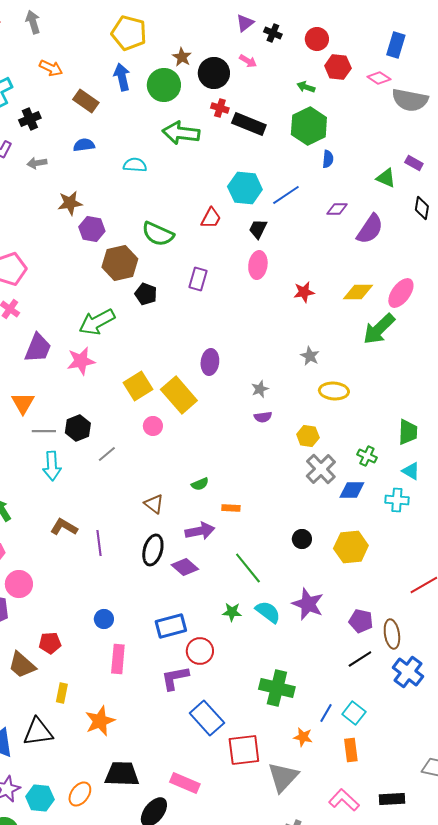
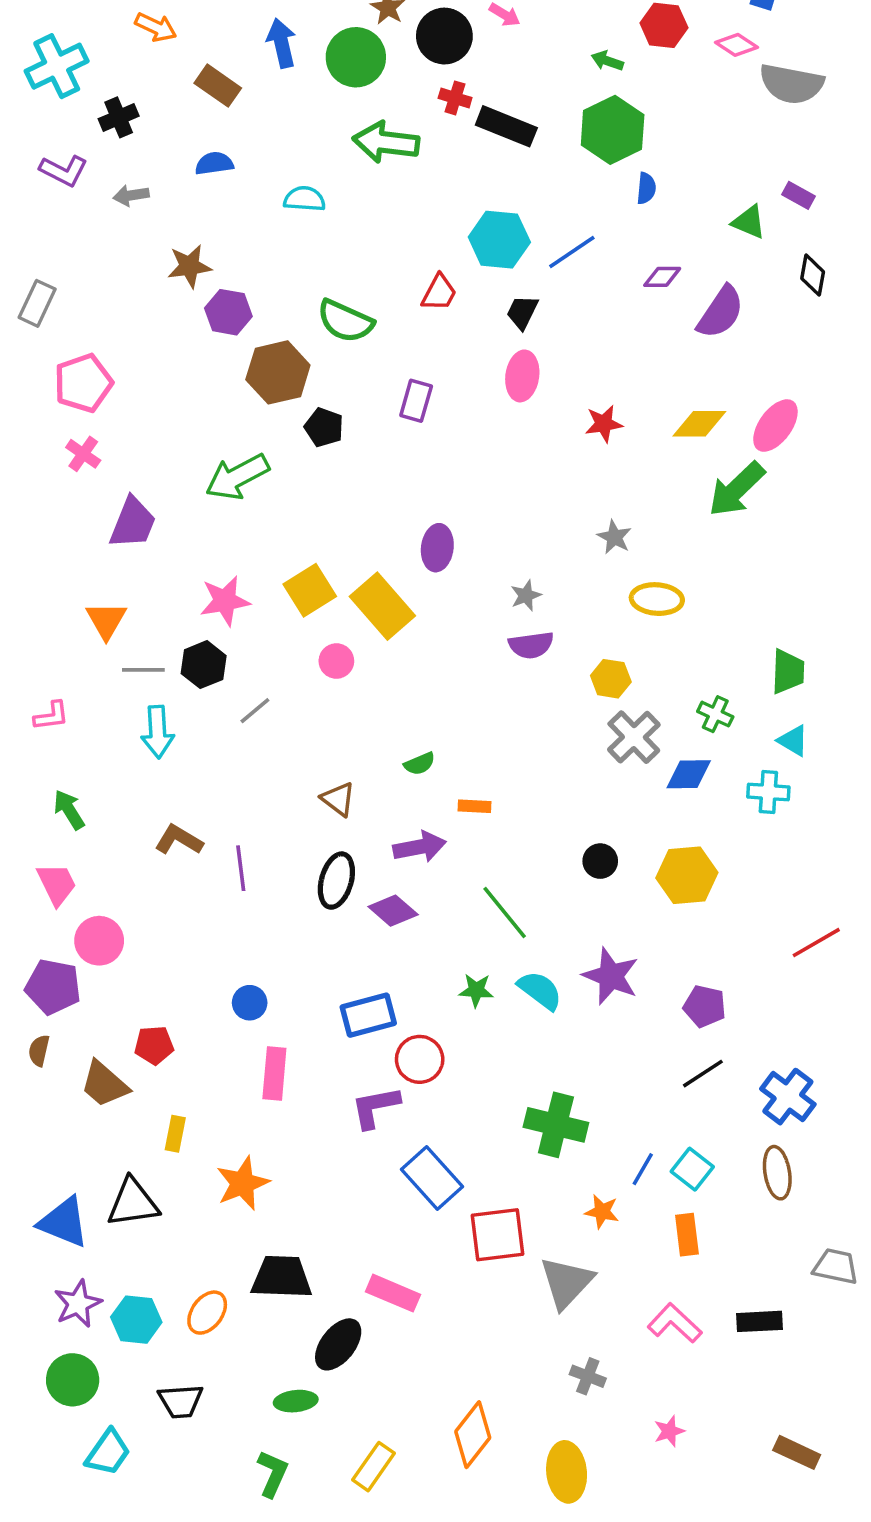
pink star: (81, 361) -> (225, 601), moved
purple semicircle: (263, 417) -> (531, 645), size x1.4
brown ellipse: (392, 634) -> (777, 1173), moved

